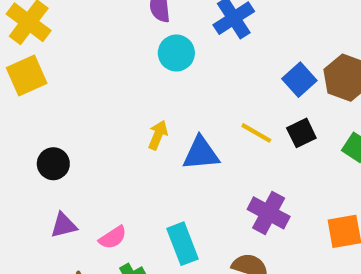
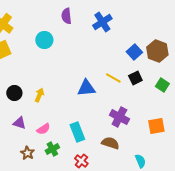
cyan circle: (176, 53) -> (44, 40), moved
yellow arrow: (158, 135) -> (39, 95), moved
purple triangle: (64, 225) -> (19, 123), turned 32

